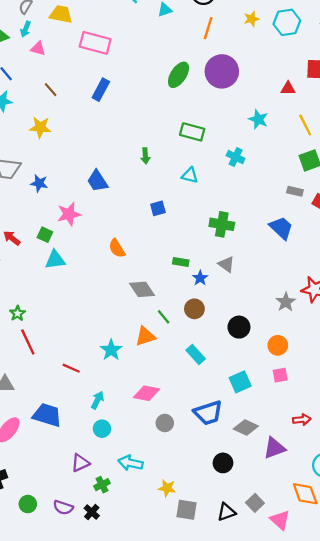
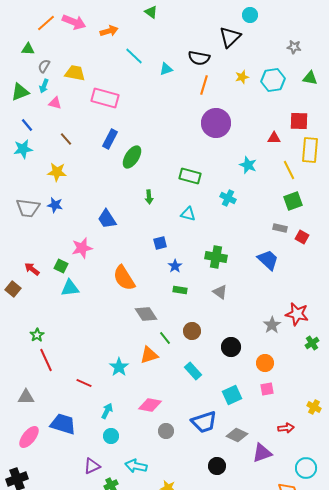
green ellipse: (178, 75) -> (132, 157), moved
blue star: (39, 183) -> (55, 205), moved
orange semicircle: (117, 248) -> (124, 278), size x1.5
blue star: (200, 278) -> (175, 266), moved

